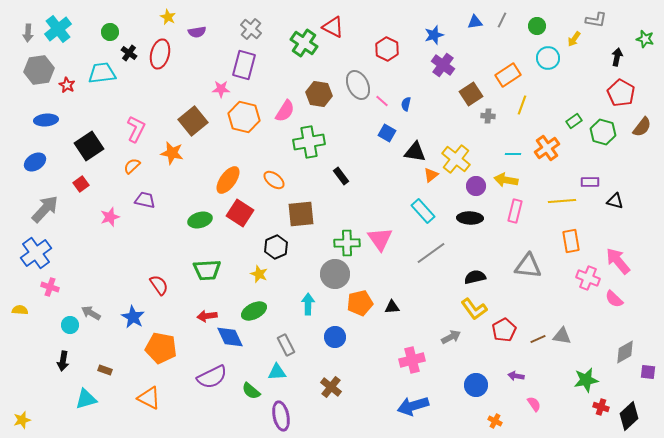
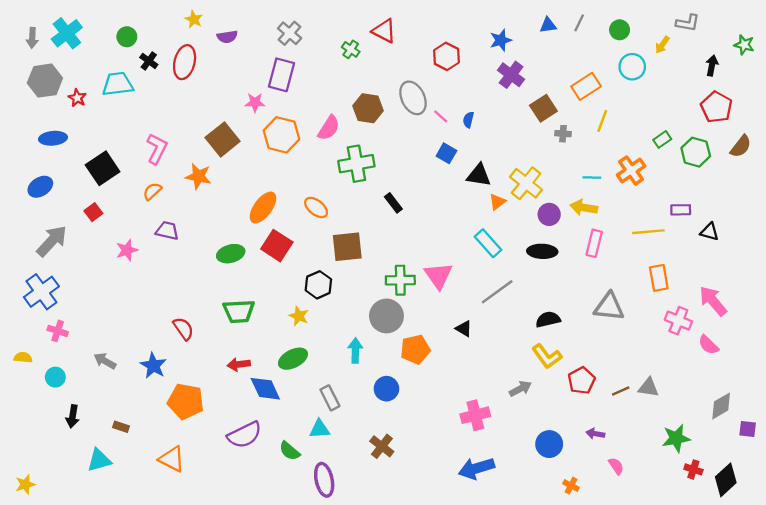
green cross: (304, 43) -> (351, 49), size x0.6
black triangle: (392, 307) -> (464, 329), moved, turned 35
cyan circle: (70, 325) -> (55, 377), moved

